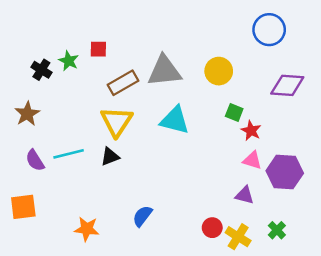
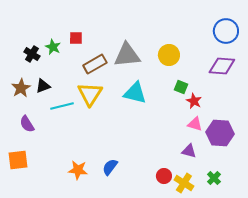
blue circle: (269, 30) -> (226, 31), moved
cyan line: (69, 154) -> (62, 106), moved
black triangle: (110, 156) -> (43, 86), moved
orange star: (87, 229) -> (78, 170), moved

